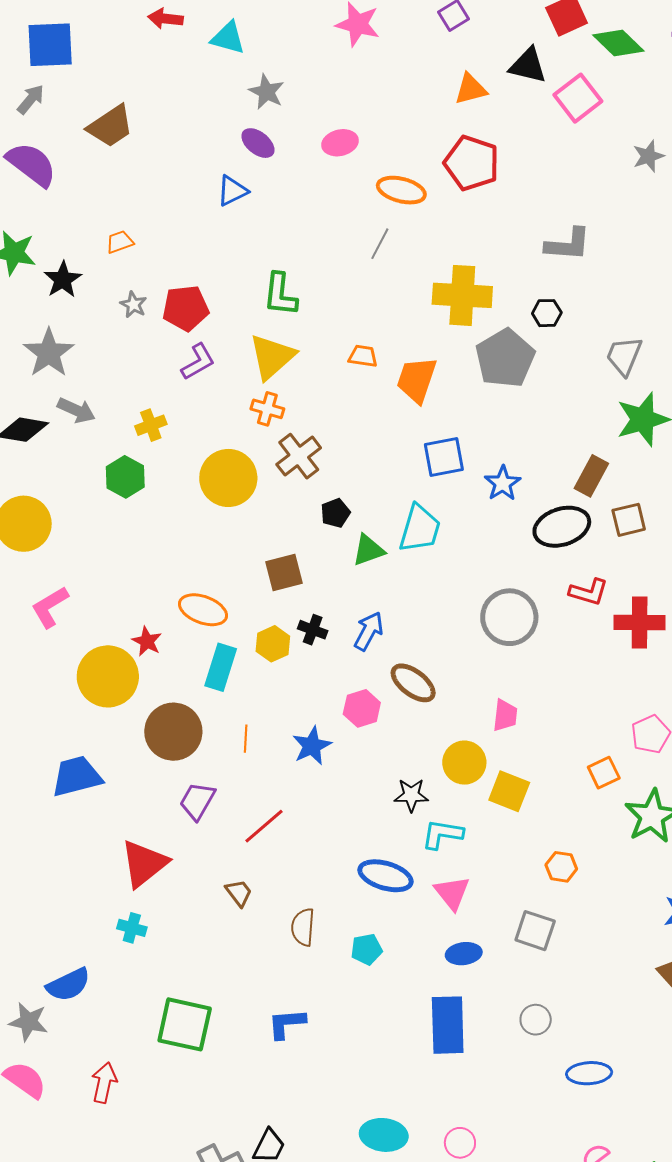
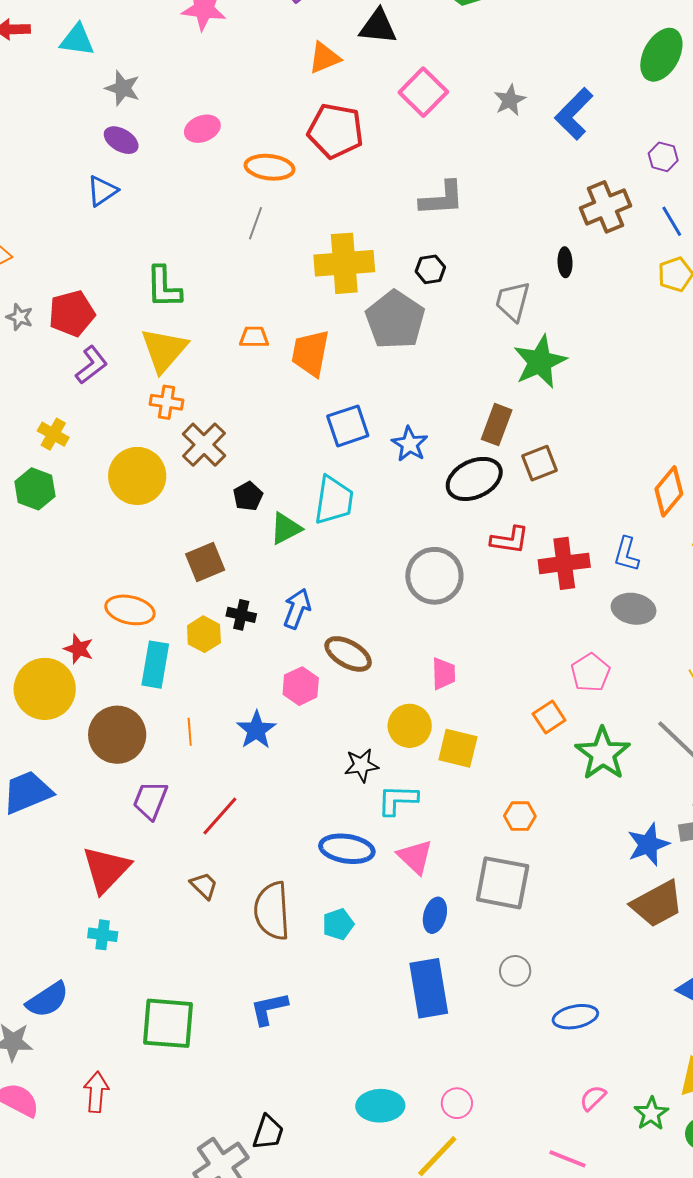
pink square: (578, 98) -> (423, 92), moved
yellow cross: (151, 425) -> (53, 434), turned -32
brown semicircle: (303, 927) -> (272, 911), size x1.5
gray square: (535, 931) -> (503, 883), size x1.4
blue ellipse: (464, 954) -> (435, 915), turned -60

